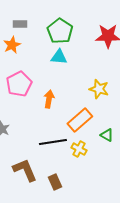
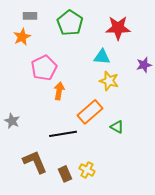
cyan triangle: (59, 57) -> (102, 57), moved
pink pentagon: (19, 84) -> (44, 68), moved
yellow cross: (79, 149) -> (87, 170), moved

